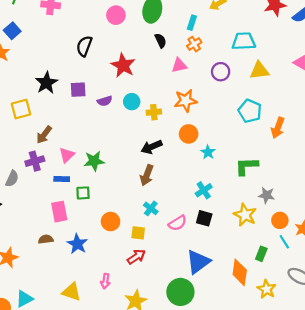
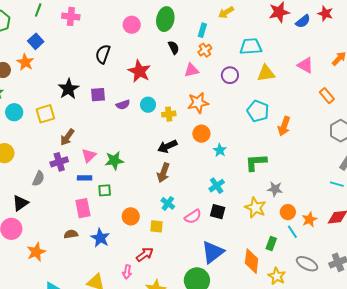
red arrow: (136, 257) -> (145, 254), moved

